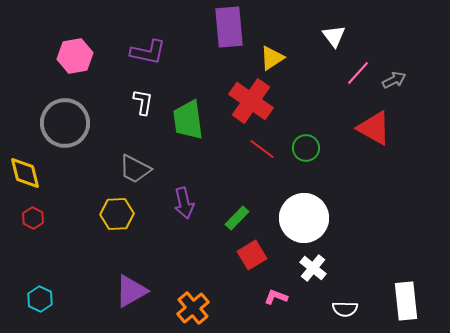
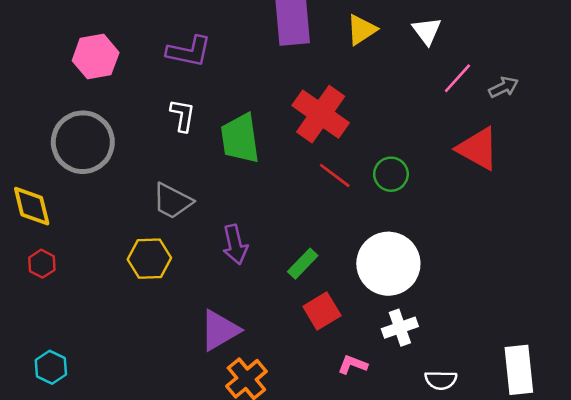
yellow triangle: (272, 58) -> (362, 30), moved
white cross: (313, 268) -> (400, 328), turned 32
purple triangle: (131, 291) -> (220, 330), moved

